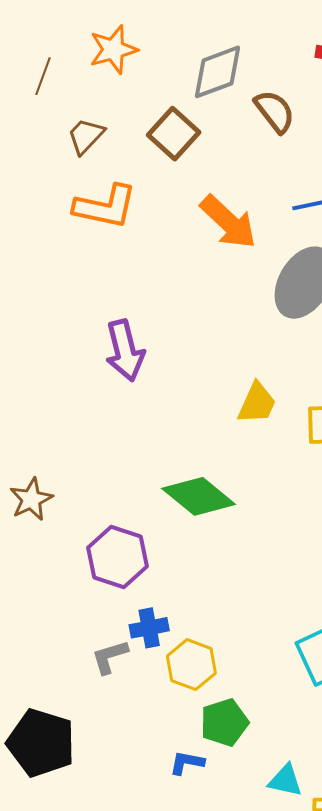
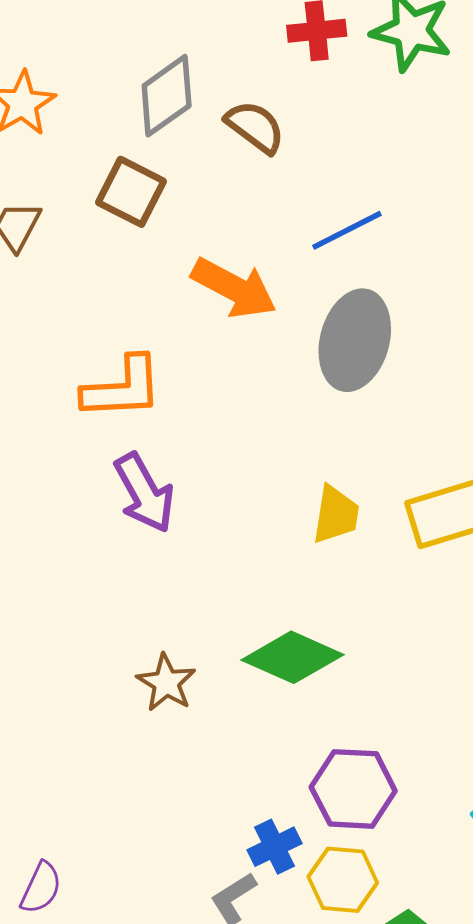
orange L-shape: (105, 207) -> (122, 388), moved
brown star: (31, 499) -> (166, 683), moved
purple hexagon: (118, 557) -> (353, 789), moved

